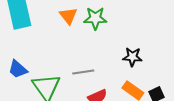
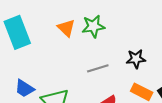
gray line: (83, 72) -> (98, 68), moved

